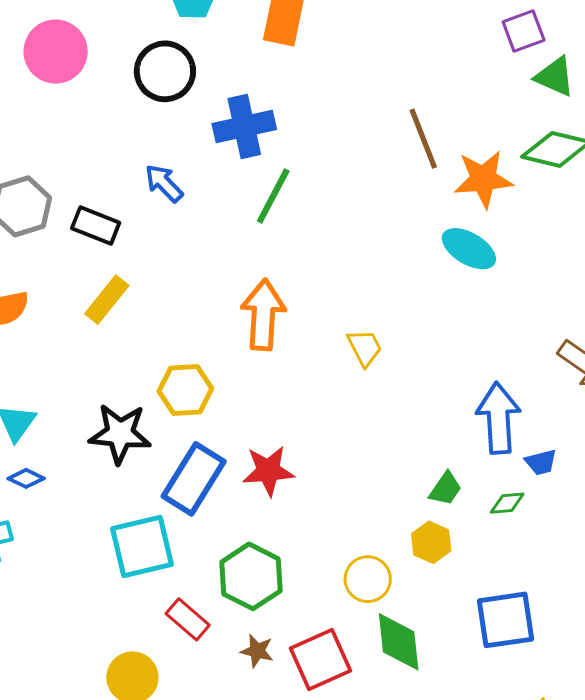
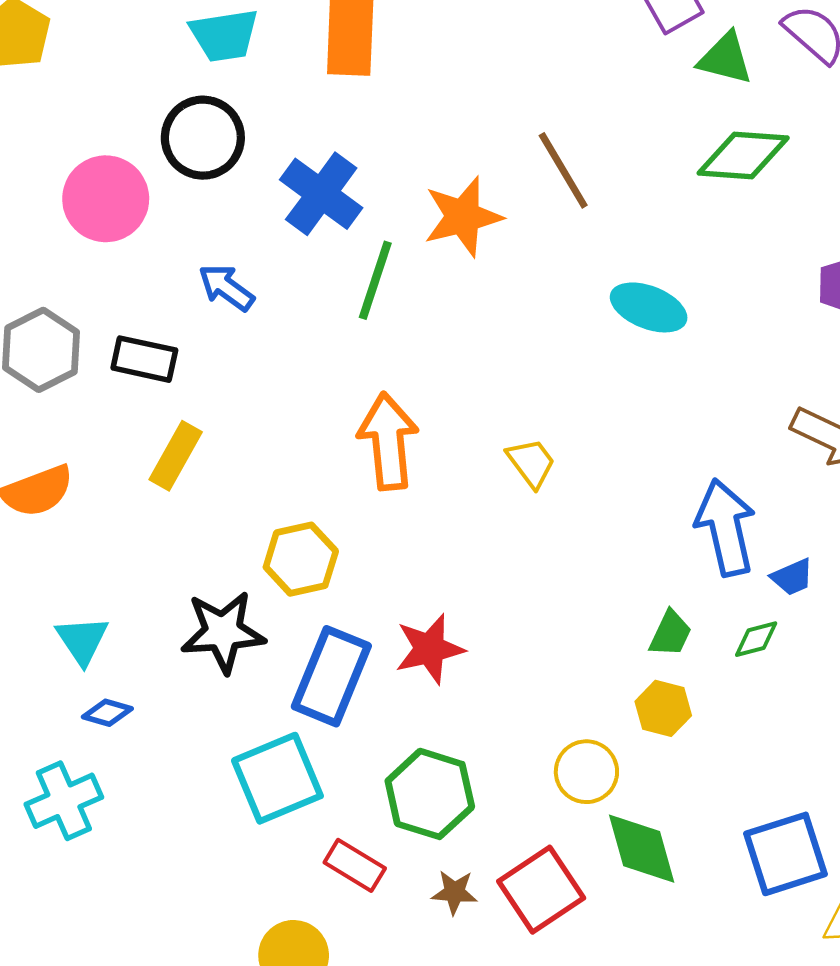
pink circle: (56, 52) -> (106, 199), moved
blue cross: (244, 126) -> (321, 194), turned -32
orange star: (483, 179) -> (463, 217), moved
blue square: (505, 620) -> (786, 854), moved

